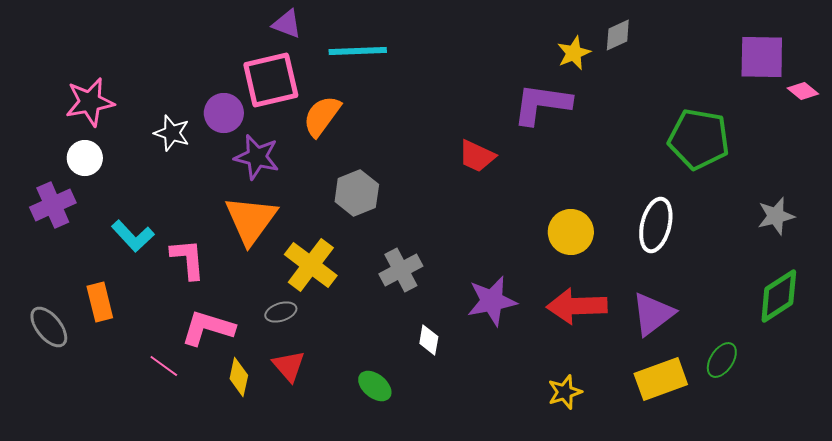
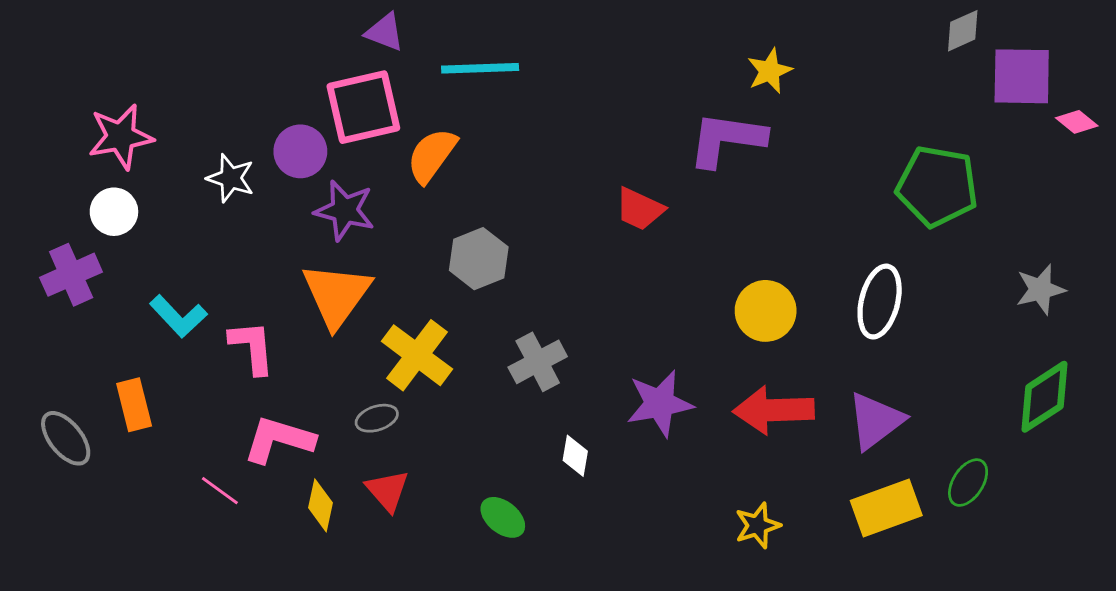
gray diamond: (618, 35) -> (963, 31), moved

